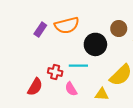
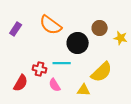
orange semicircle: (67, 25) -> (51, 25), turned 50
purple rectangle: (40, 30) -> (16, 29), moved

